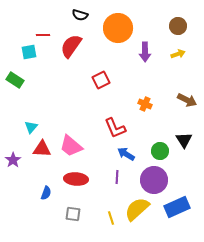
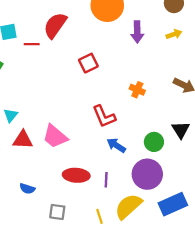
red line: (43, 35) -> (32, 44), moved
purple line: (117, 177) -> (106, 180), moved
red ellipse: (76, 179) -> (76, 175), moved
blue semicircle: (46, 193) -> (27, 189), turned 88

